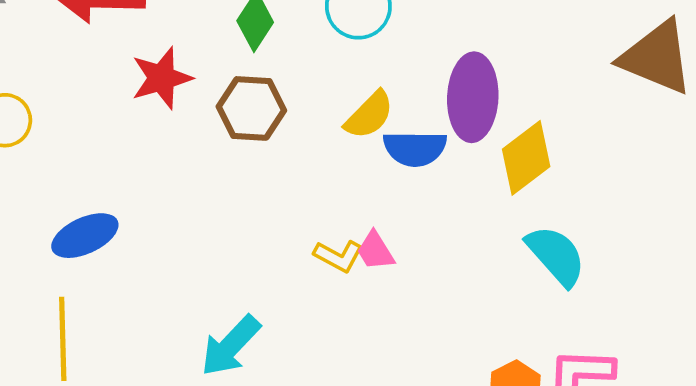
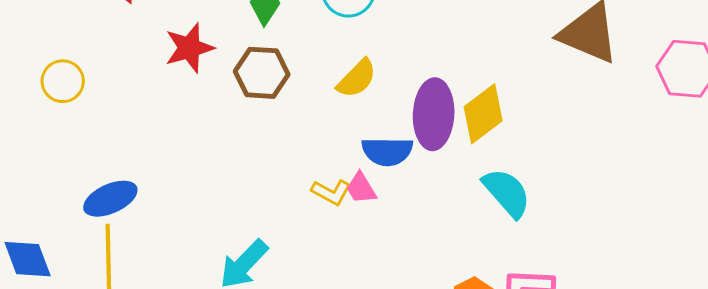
purple ellipse: (473, 97) -> (434, 114), moved
blue semicircle: (415, 148) -> (387, 151), moved
blue ellipse: (85, 236) -> (110, 199), moved

